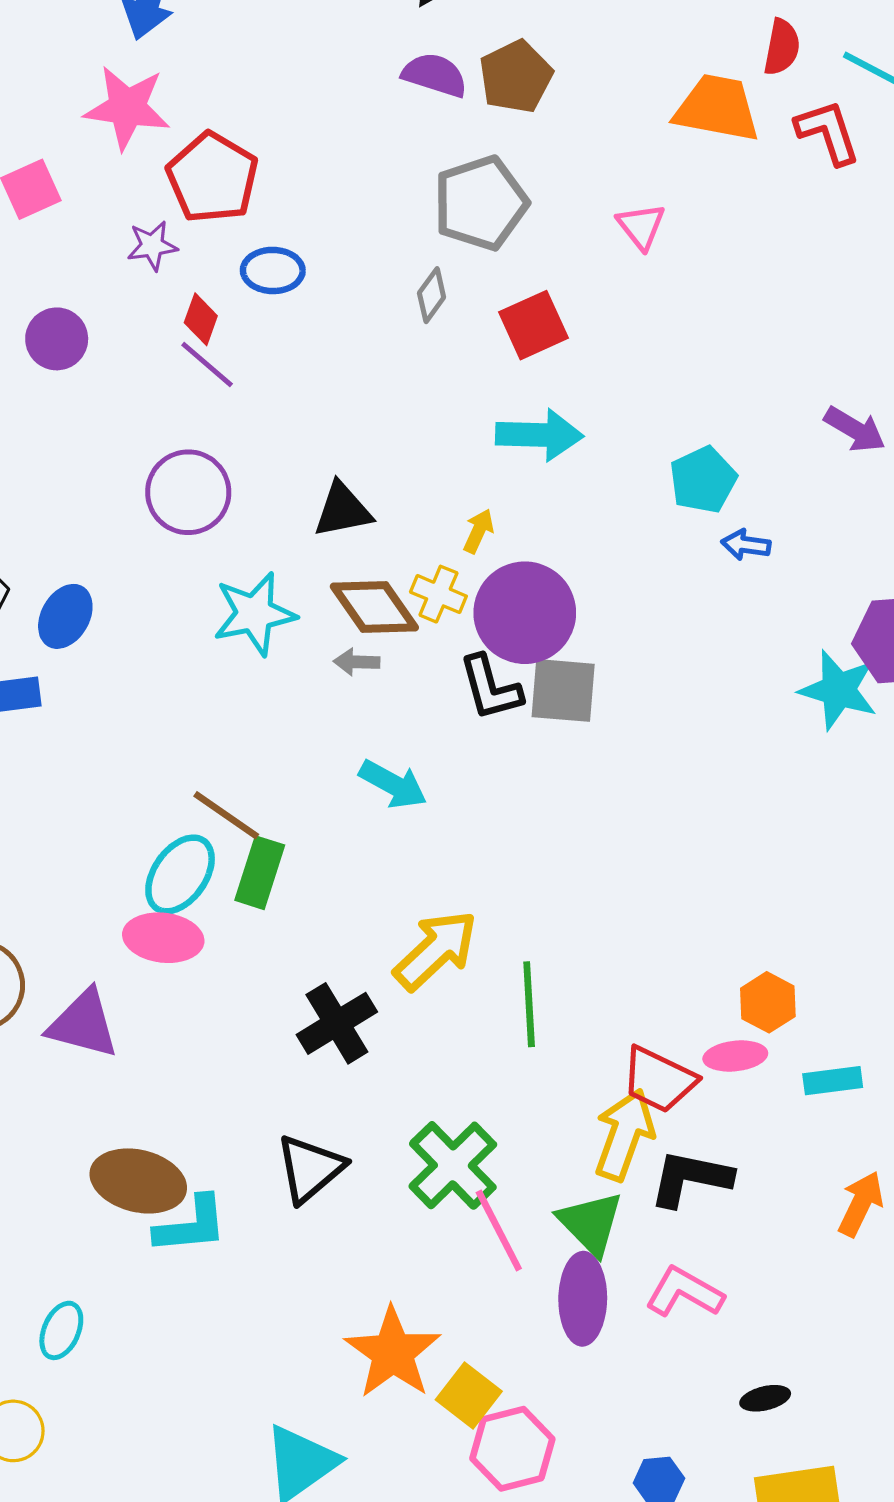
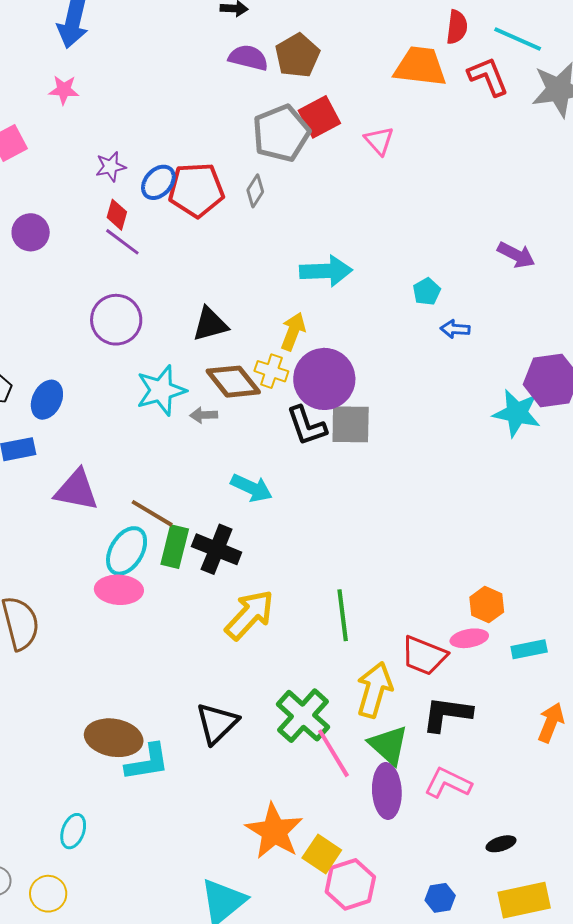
pink star: (127, 108) -> (64, 90), size x0.6
red pentagon: (212, 178) -> (196, 190), moved, turned -30
purple star: (152, 246) -> (111, 167), moved
blue ellipse: (273, 270) -> (158, 182), turned -45
red square: (533, 325) -> (319, 117), moved
cyan pentagon: (703, 480) -> (427, 292), size x0.7
yellow arrow: (478, 531) -> (293, 331), size x1.4
gray arrow: (357, 662) -> (204, 415), moved
yellow arrow: (436, 950) -> (250, 615), moved
black cross: (337, 1023) -> (217, 549), moved, turned -33
purple triangle: (83, 1024) -> (77, 490), moved
yellow arrow: (624, 1135) -> (374, 690), moved

